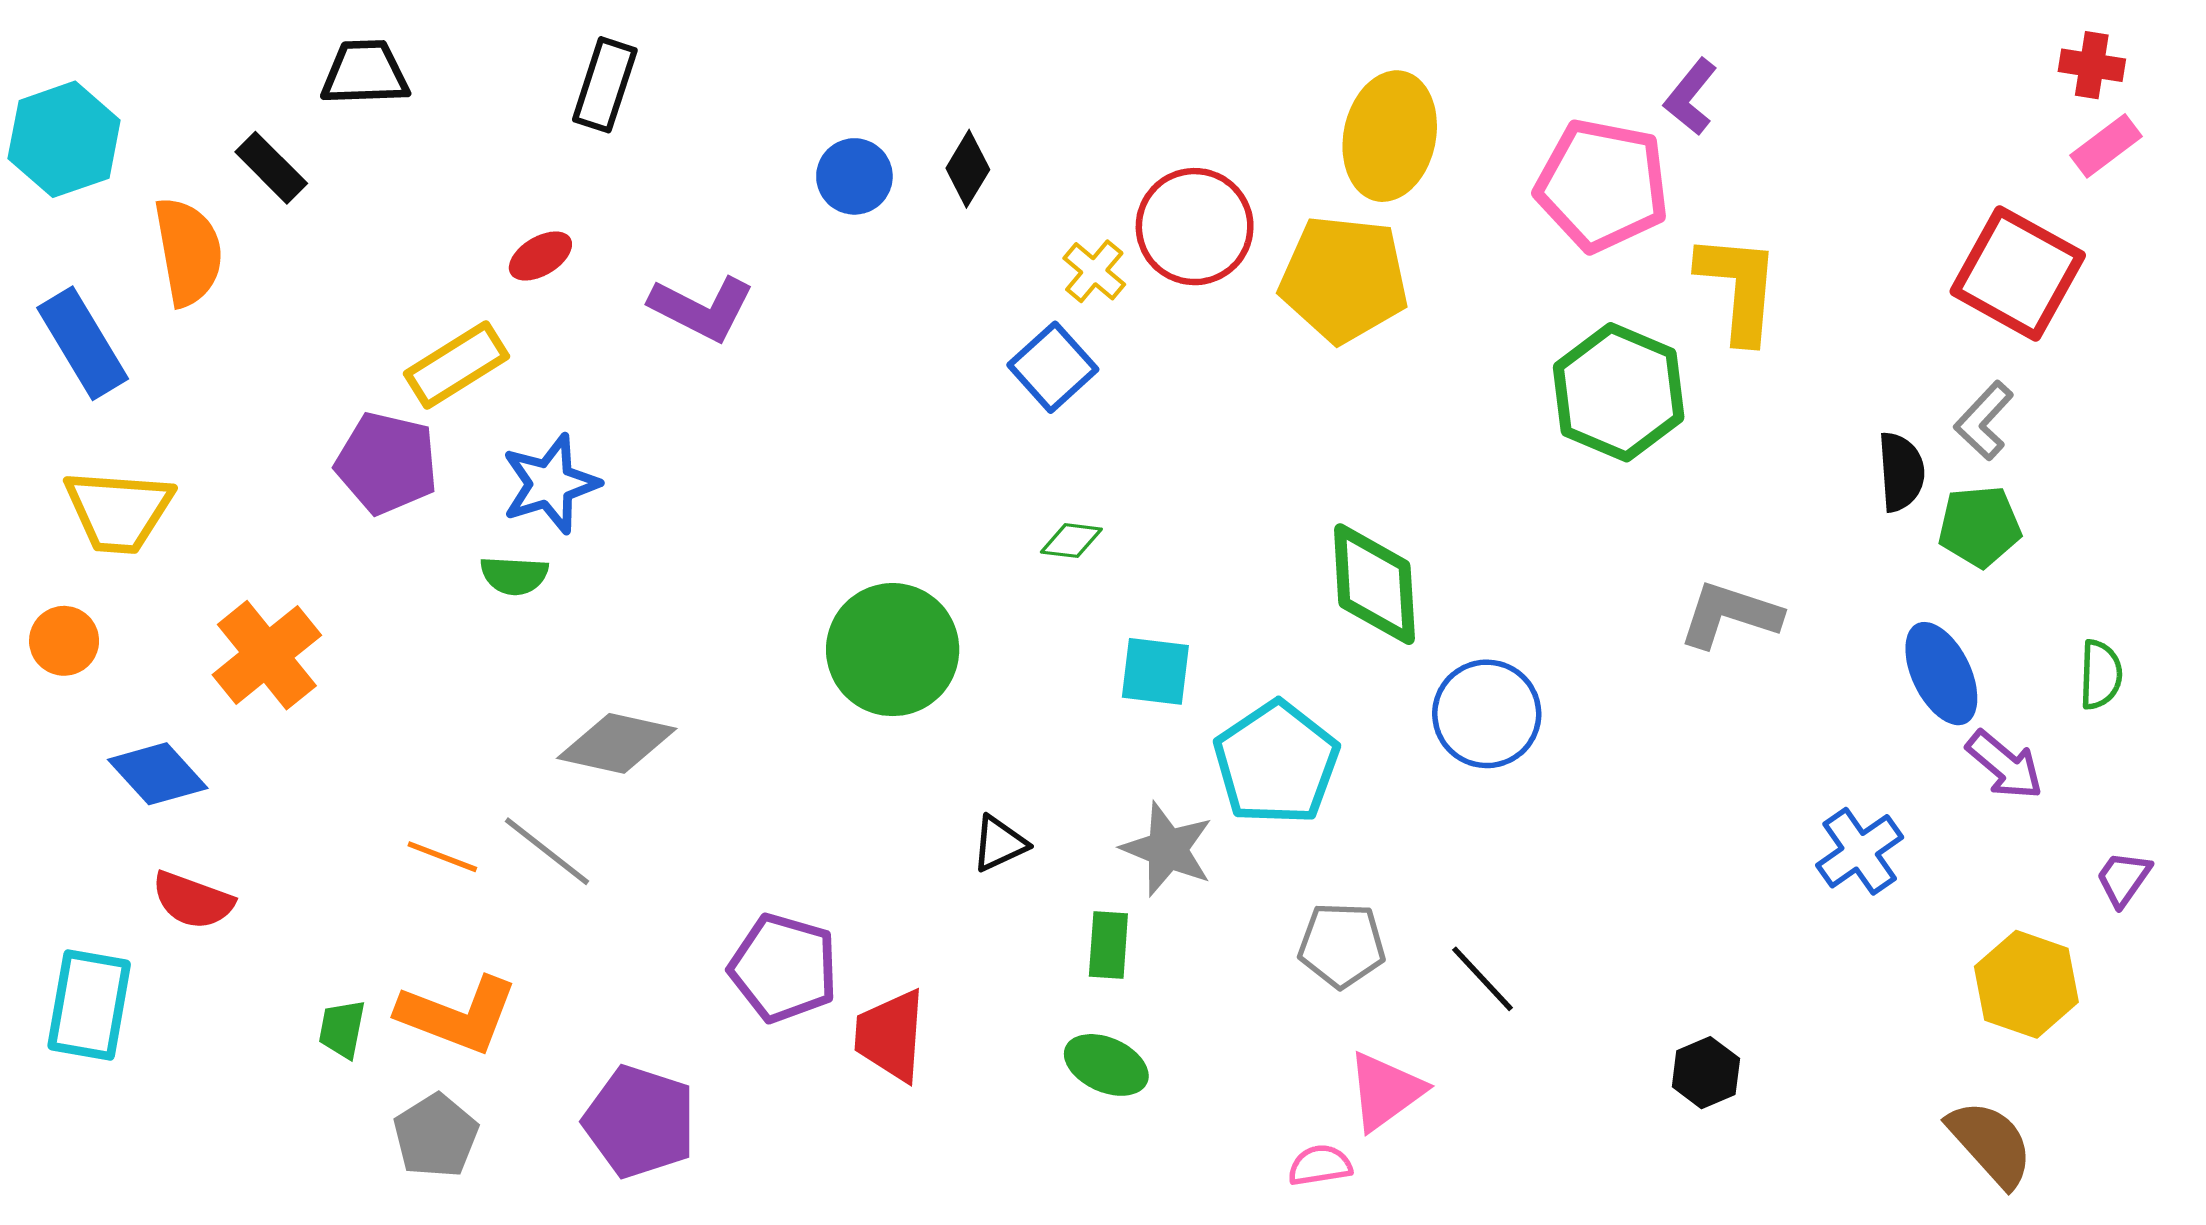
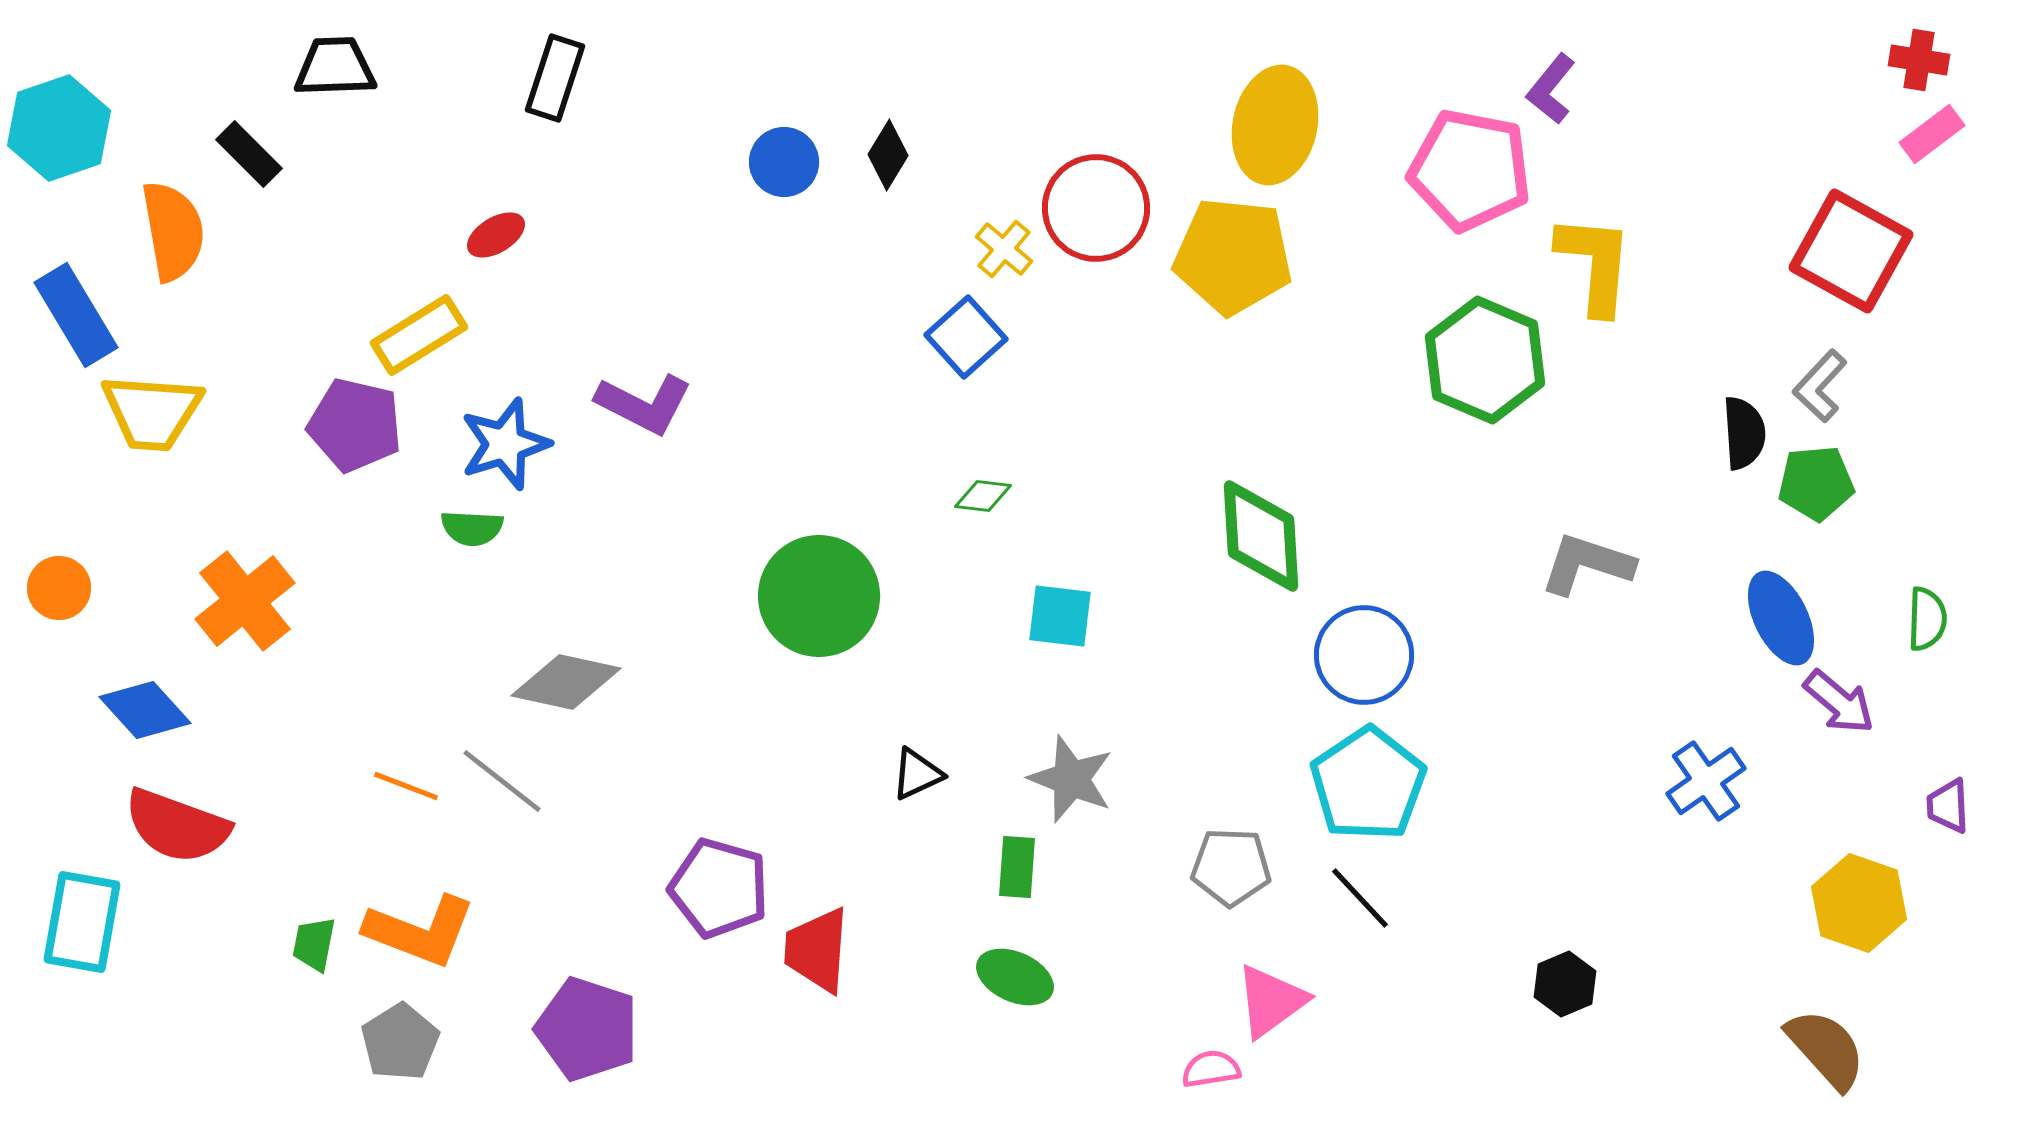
purple L-shape: (702, 308) -> (644, 404), moved
yellow trapezoid: (119, 511) -> (152, 412), moved
cyan pentagon: (1276, 763) -> (1368, 784), moved
purple trapezoid: (2123, 879) -> (1948, 806), turned -38
red semicircle: (193, 900) -> (177, 826), size x1.4

